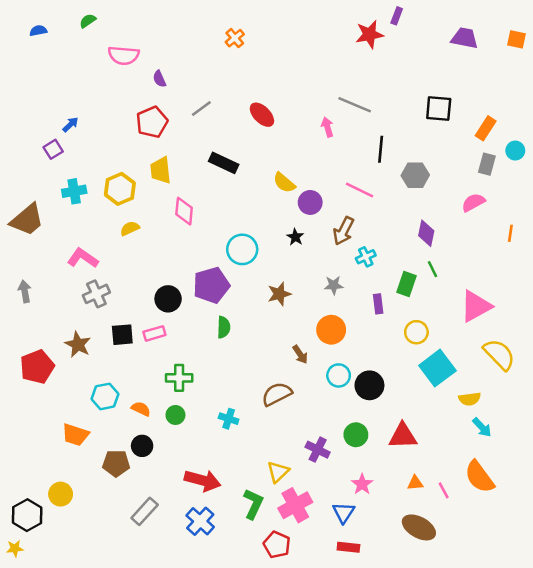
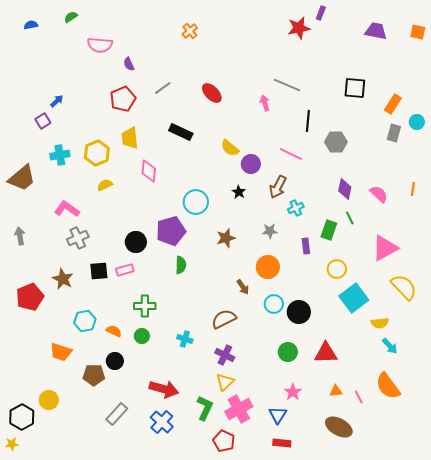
pink semicircle: (473, 202) -> (379, 194), moved, turned 72
purple cross: (318, 450) -> (225, 355), moved

